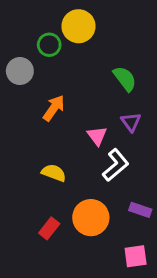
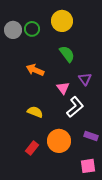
yellow circle: (78, 26) -> (62, 21), moved
gray circle: (20, 71) -> (13, 30), moved
green semicircle: (125, 79) -> (67, 54), moved
orange arrow: (54, 108) -> (35, 70), turned -102

